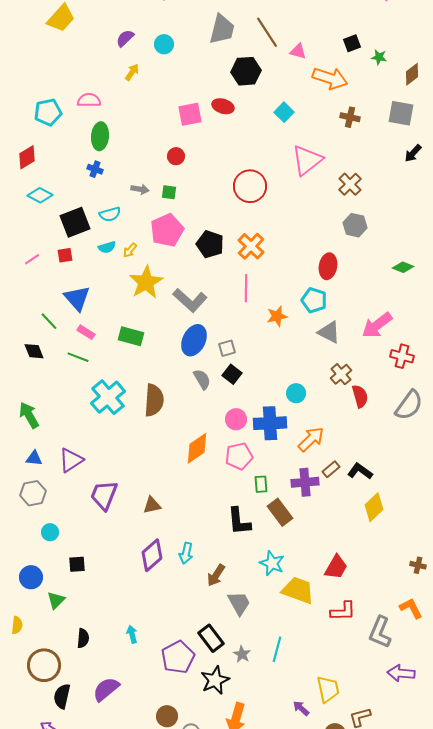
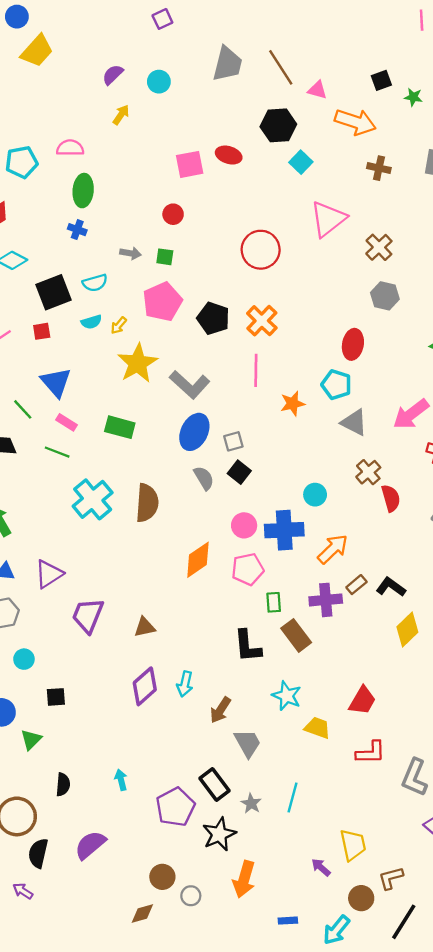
black hexagon: (246, 71) -> (278, 125), moved
yellow trapezoid: (298, 590) -> (317, 728), size x0.7

